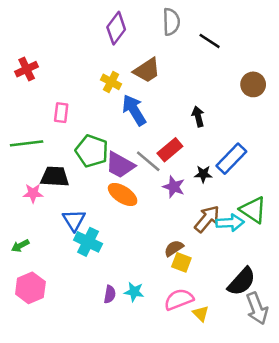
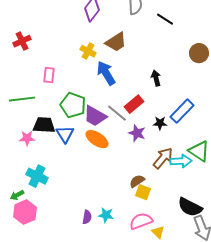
blue triangle: (74, 220) -> (65, 134), moved
cyan cross: (88, 242) -> (37, 176), moved
green arrow: (20, 246) -> (17, 195), moved
black semicircle: (242, 282) -> (190, 207), turned 75

